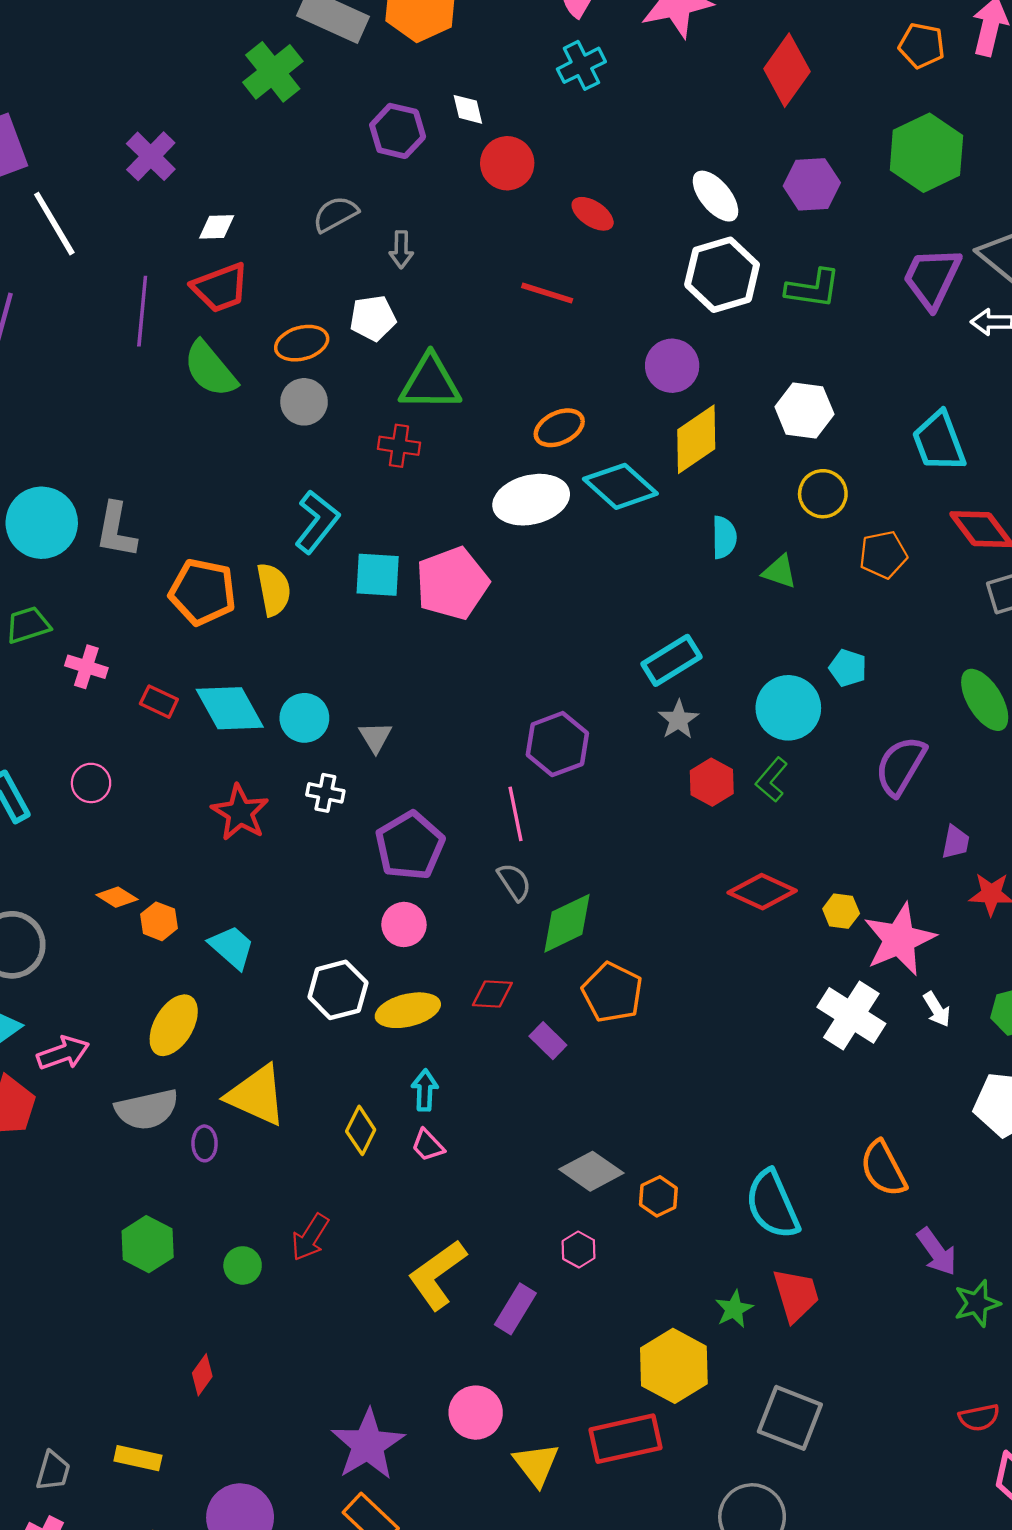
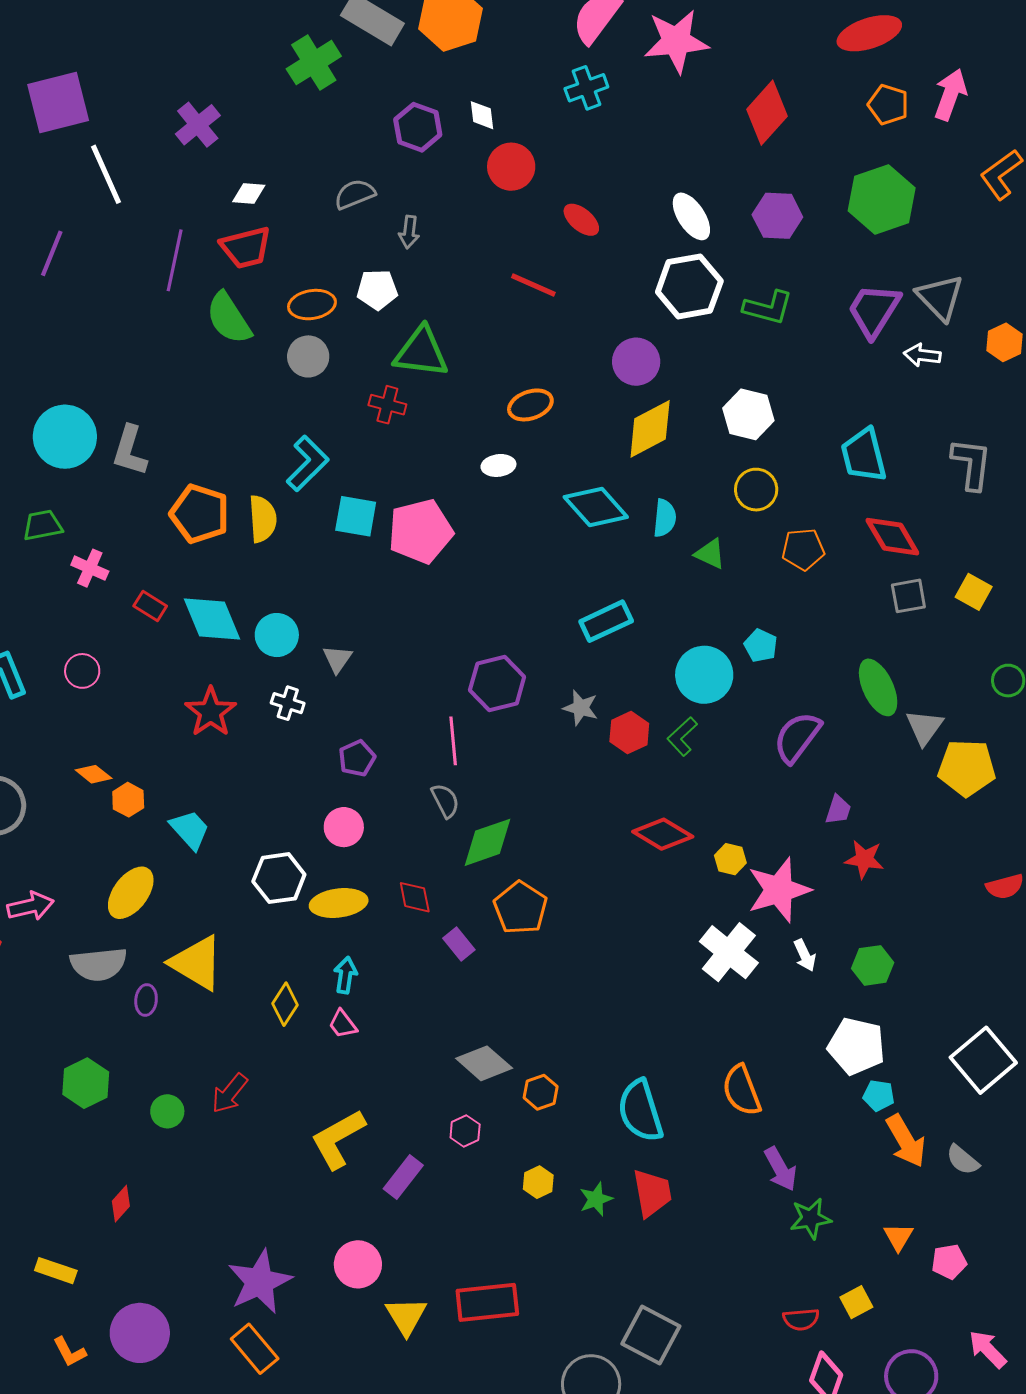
cyan diamond: (620, 486) -> (596, 507), moved
white ellipse: (531, 500) -> (498, 465), size x0.5
gray star: (678, 720) -> (581, 708), moved, turned -30
purple pentagon: (410, 846) -> (357, 758), size x0.6
red diamond: (492, 994) -> (415, 897), turned 69
yellow hexagon: (674, 1366) -> (538, 1182), moved, size x0.5
gray square: (790, 1418) -> (651, 1335), moved

